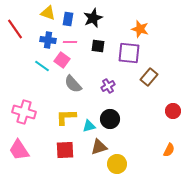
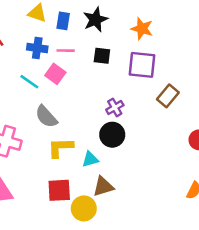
orange star: (140, 29) -> (142, 29), moved
gray semicircle: (73, 84) -> (46, 117), moved
black circle: (110, 119) -> (112, 135), moved
yellow circle: (117, 164) -> (84, 208), moved

